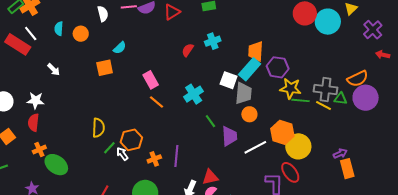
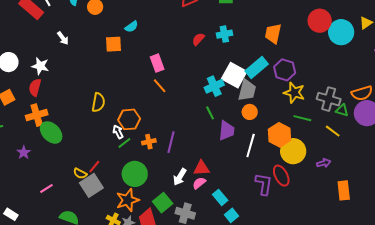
orange trapezoid: (256, 51) -> (273, 34), moved
white square: (229, 80) -> (234, 75), size x1.4
cyan cross: (194, 94) -> (214, 86), moved
green line: (301, 100) -> (302, 118), moved
yellow line: (323, 106) -> (333, 131), moved
white line: (255, 147) -> (251, 145), turned -55
green line: (109, 148) -> (124, 143), moved
orange cross: (39, 150) -> (37, 115), size x1.5
purple arrow: (340, 154) -> (324, 163), moved
orange rectangle: (347, 169) -> (344, 190), moved

